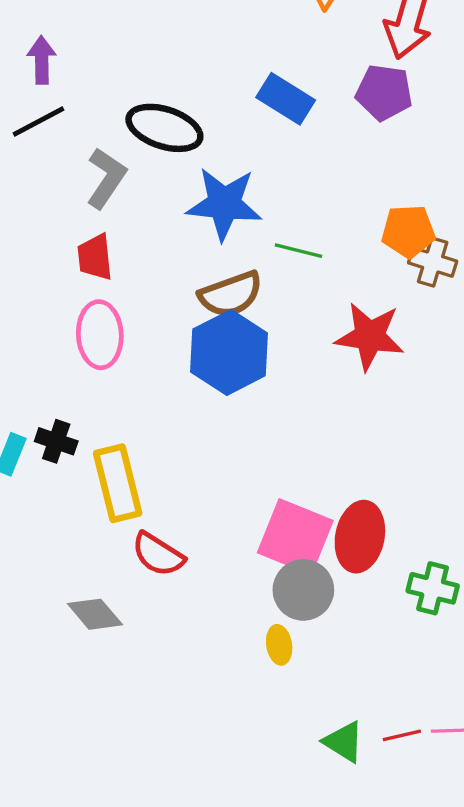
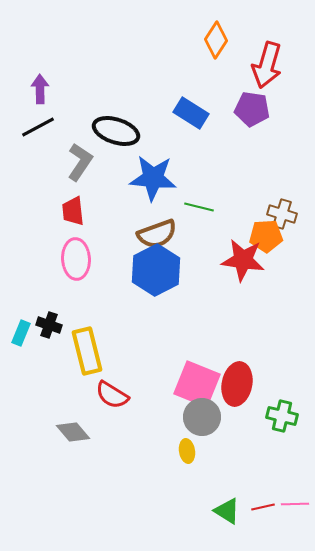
orange pentagon: (408, 231) -> (266, 236), moved

